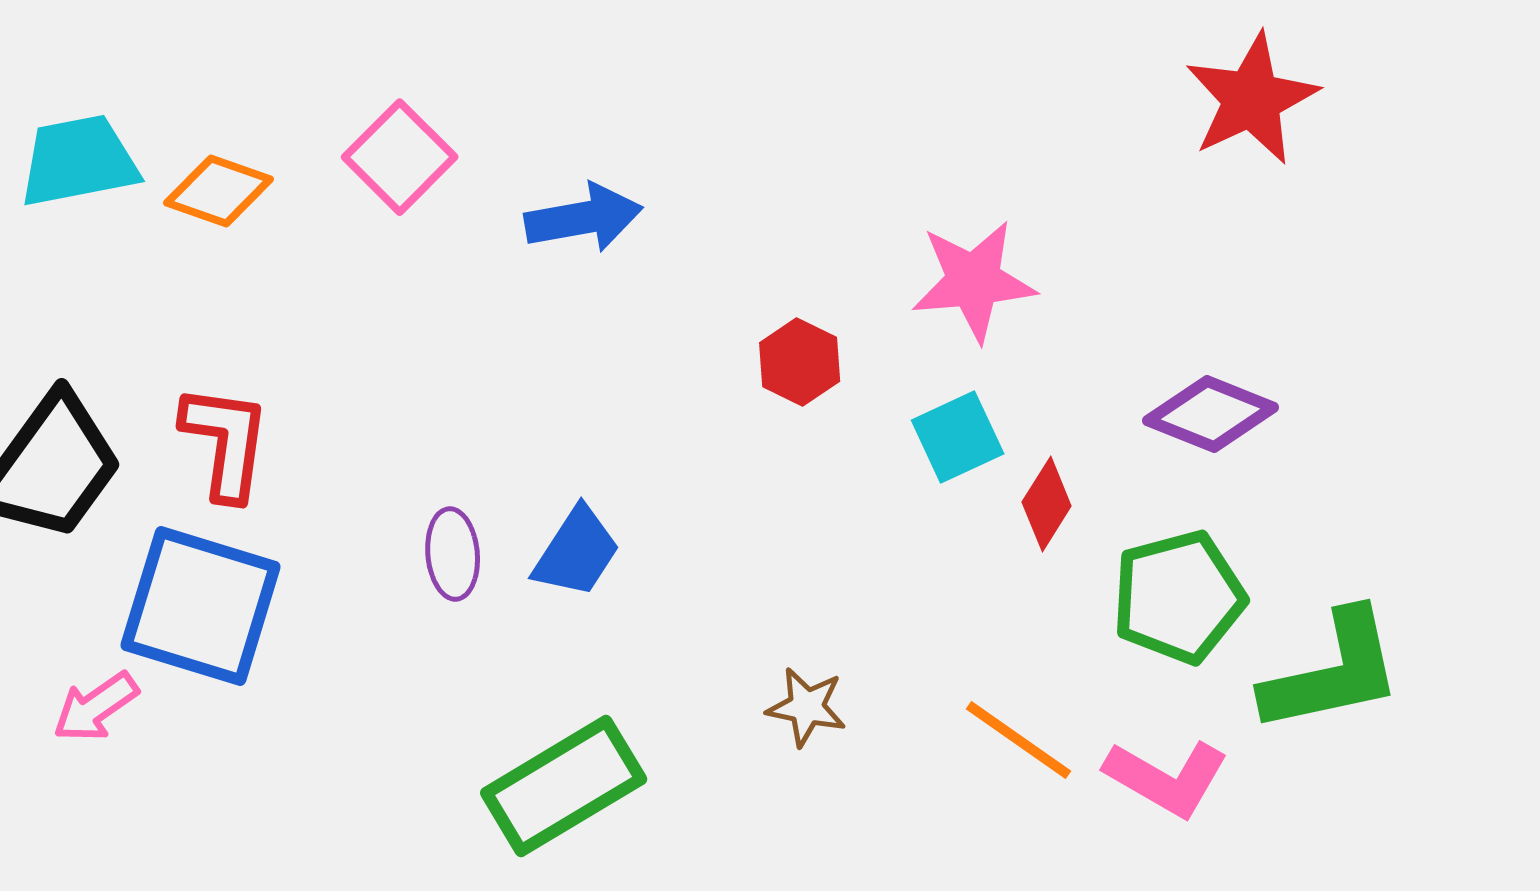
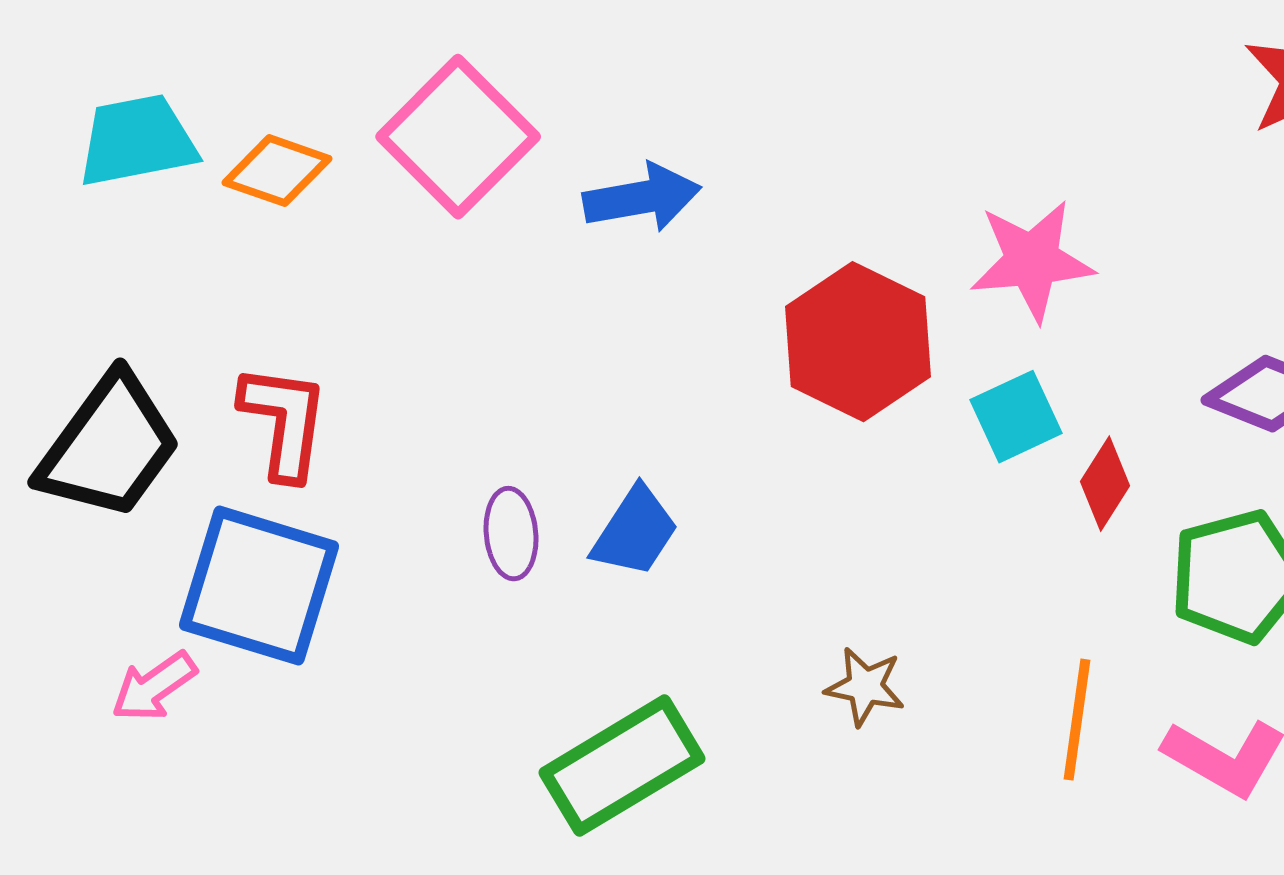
pink square: (400, 157) -> (458, 137), size x1.4
red hexagon: (800, 362) -> (858, 342), size x1.8
orange line: (1019, 740) -> (1077, 720), turned 63

